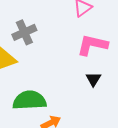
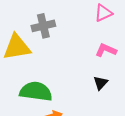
pink L-shape: (92, 45) -> (106, 50), size x0.7

